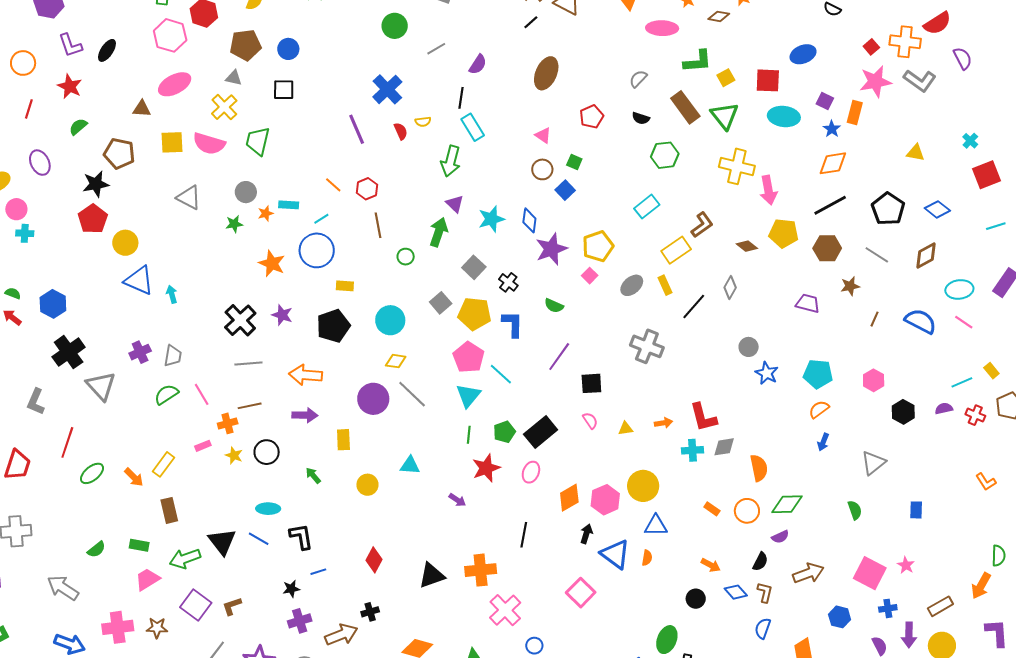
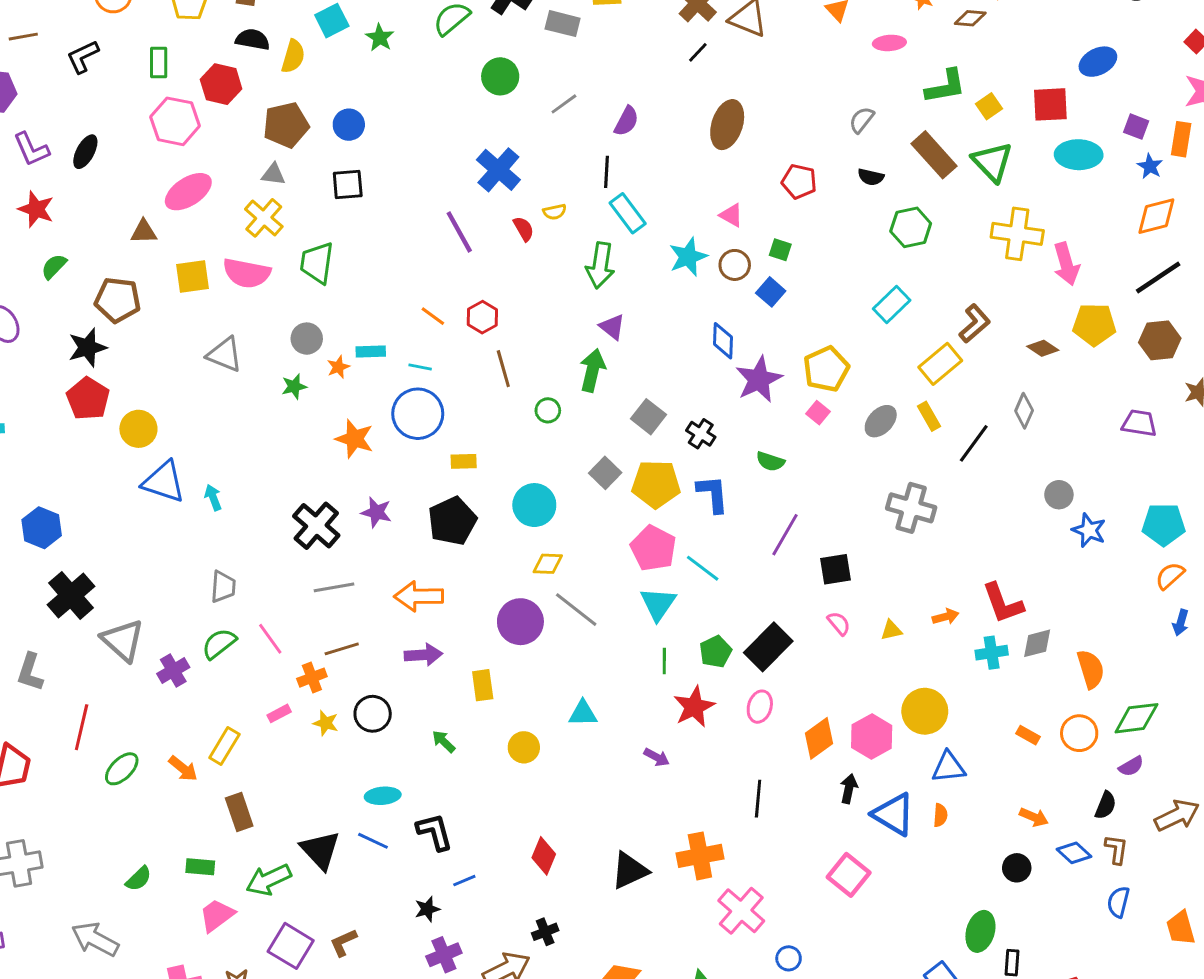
pink ellipse: (662, 28) -> (889, 43), size x0.7
red pentagon: (592, 117) -> (799, 181), turned -30
cyan line: (321, 219) -> (420, 367), turned 49
cyan star: (491, 219) -> (688, 257), moved
purple cross: (140, 352) -> (173, 670), moved

